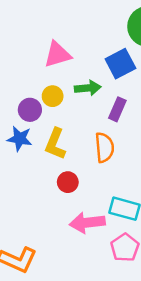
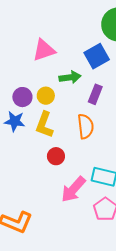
yellow circle: (53, 96) -> (46, 96), moved
pink arrow: (87, 223) -> (73, 189), turned -40

